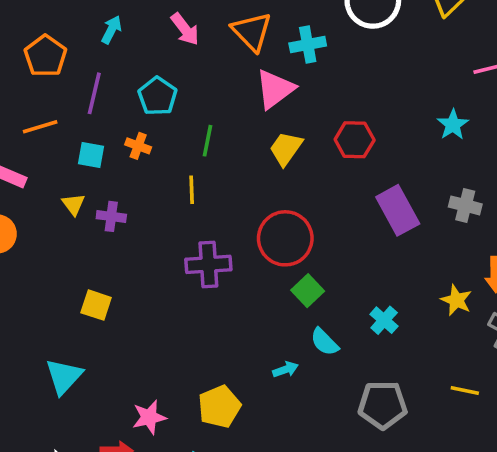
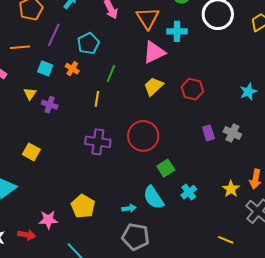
gray cross: (465, 205) -> (232, 133), moved
purple rectangle: (398, 210) -> (208, 133), size x0.6
green square: (308, 291) -> (166, 168), moved
cyan semicircle: (324, 342) -> (153, 197), size x1.4
gray pentagon: (383, 405) -> (136, 237), moved
yellow pentagon: (219, 407) -> (83, 206), moved, turned -30

